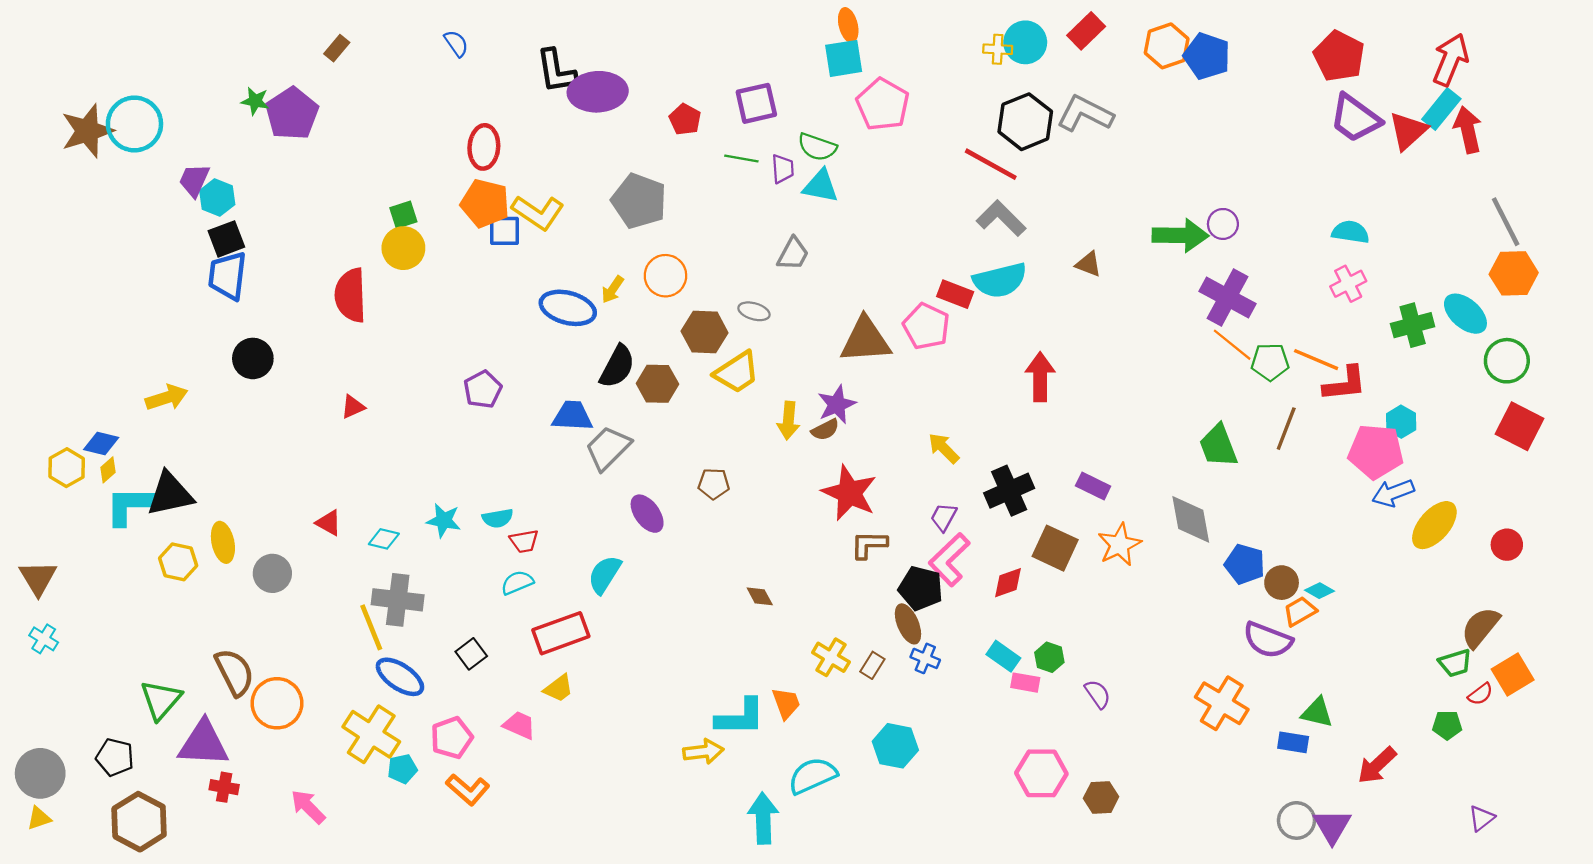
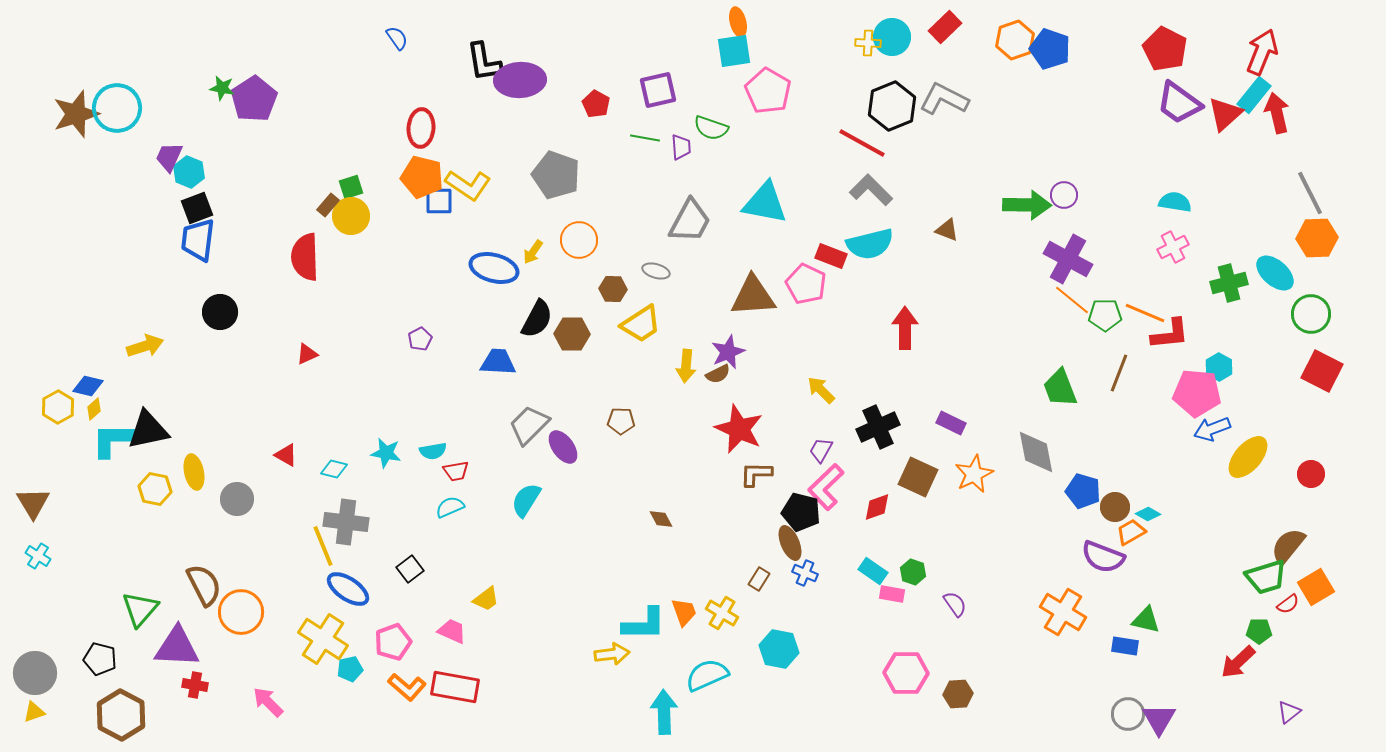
brown rectangle: (337, 48) -> (328, 205), moved
cyan triangle: (821, 186) -> (765, 203), moved, size x1.4
gray trapezoid: (793, 254) -> (690, 221), size x1.5
brown hexagon: (705, 332) -> (613, 289), size x0.7
purple pentagon: (483, 389) -> (420, 339), size x0.7
gray trapezoid: (608, 448) -> (529, 425), moved
red rectangle: (561, 633) -> (455, 687), moved, turned 30
yellow cross: (831, 657) -> (722, 613), moved
green trapezoid: (1455, 663) -> (1266, 577), size x1.4
red arrow: (1377, 765) -> (1238, 662), moved

